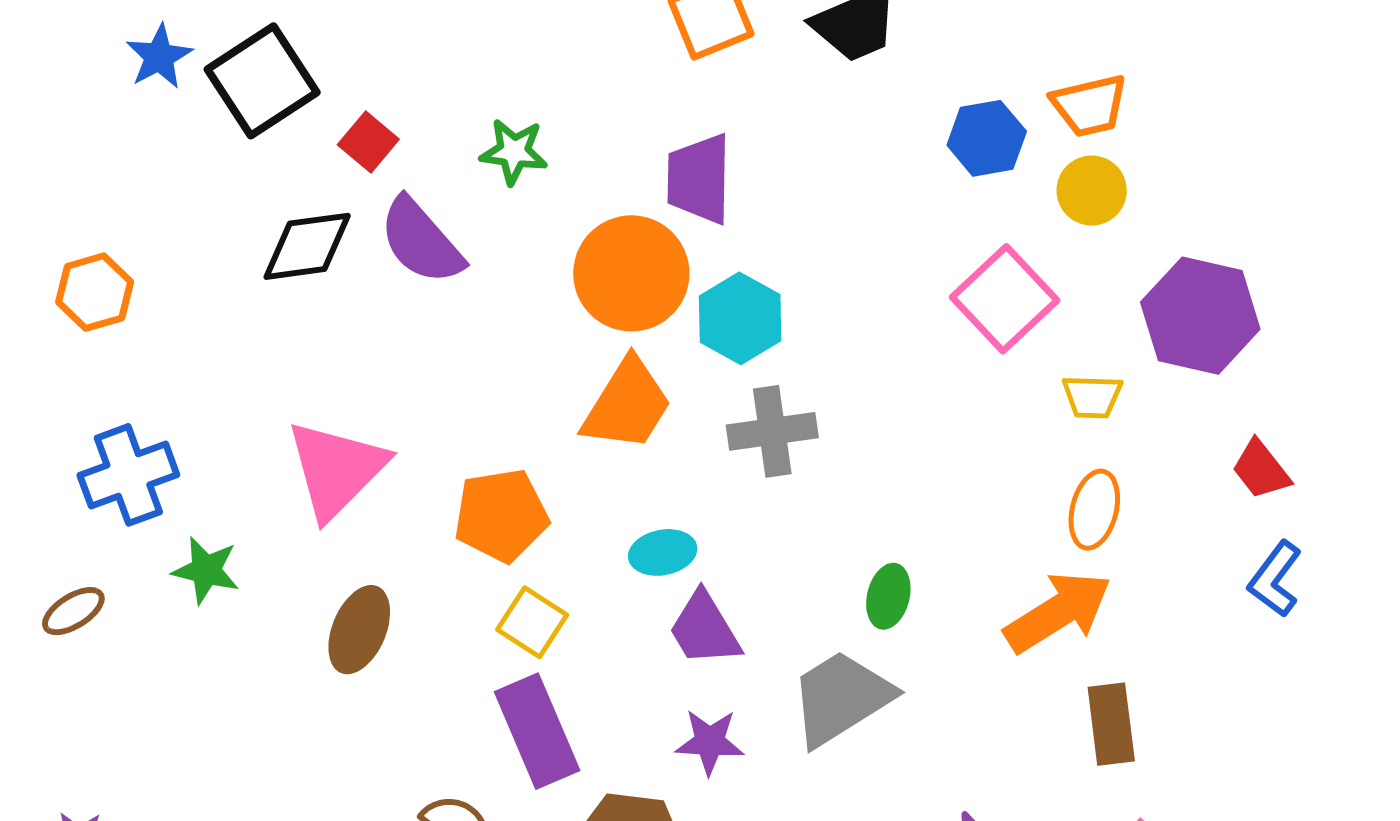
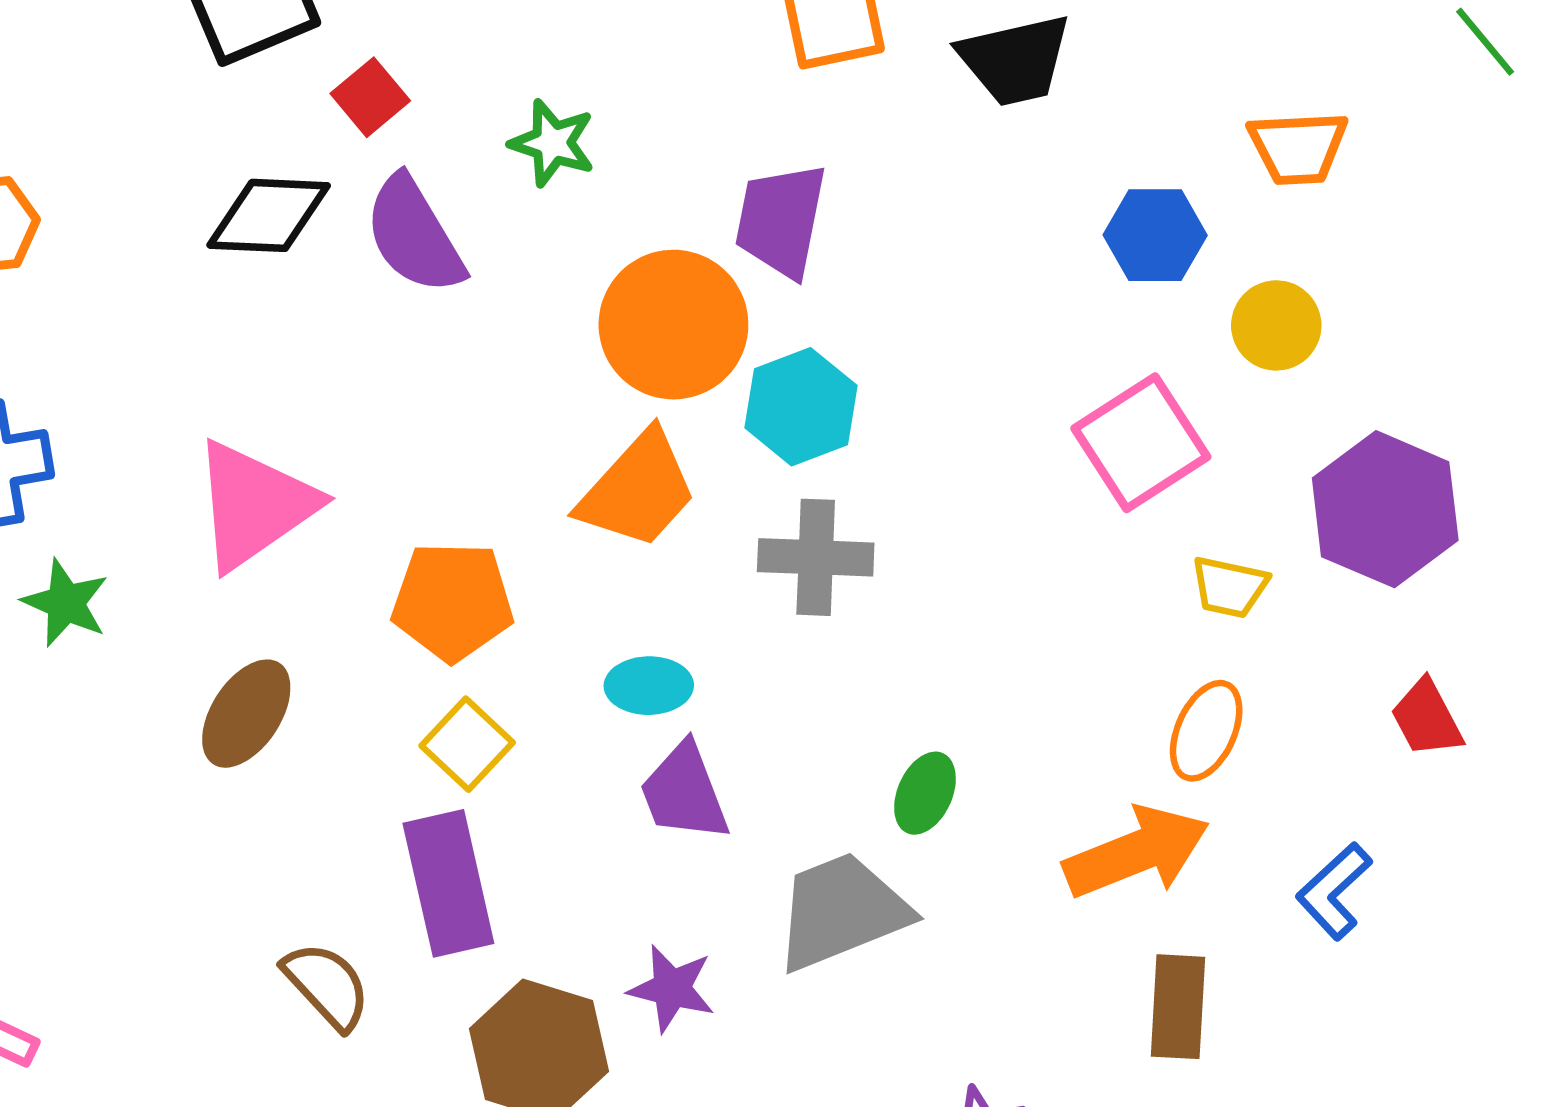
orange trapezoid: (1090, 106) -> (1298, 148), moved
blue L-shape: (1275, 579) -> (1334, 891), moved
purple star: (710, 742) -> (672, 988), moved

